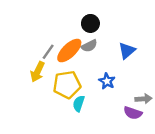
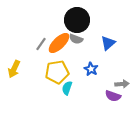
black circle: (90, 23) -> (77, 20), size x1.6
gray semicircle: (89, 46) -> (76, 39), turned 48
yellow arrow: (37, 72) -> (14, 69), moved

